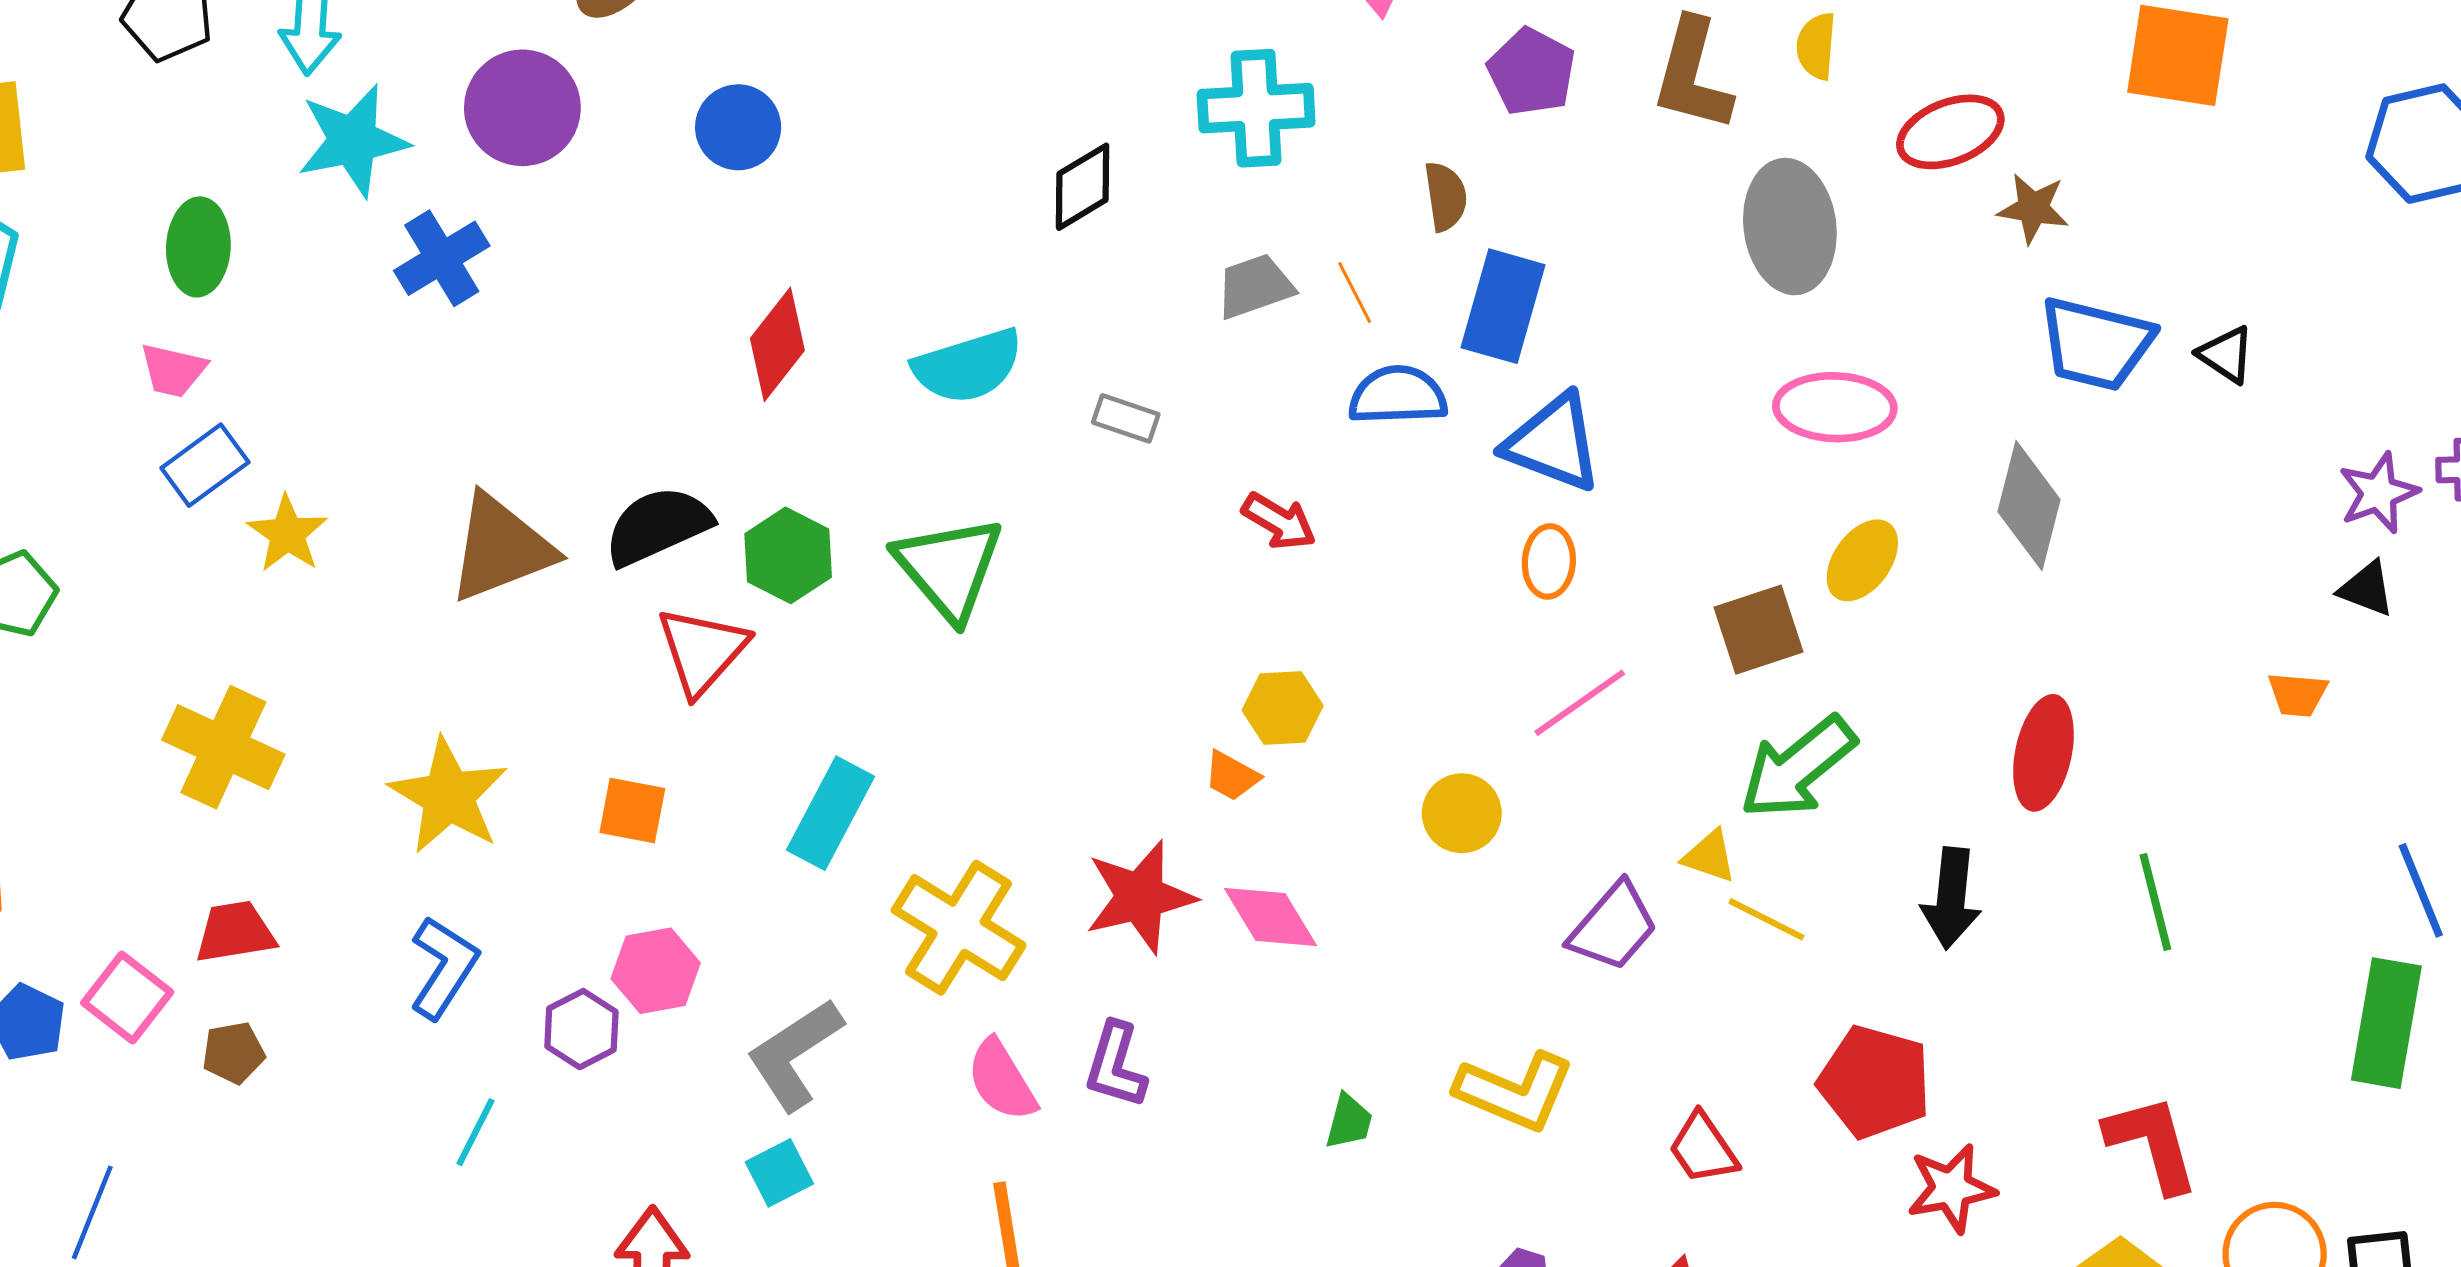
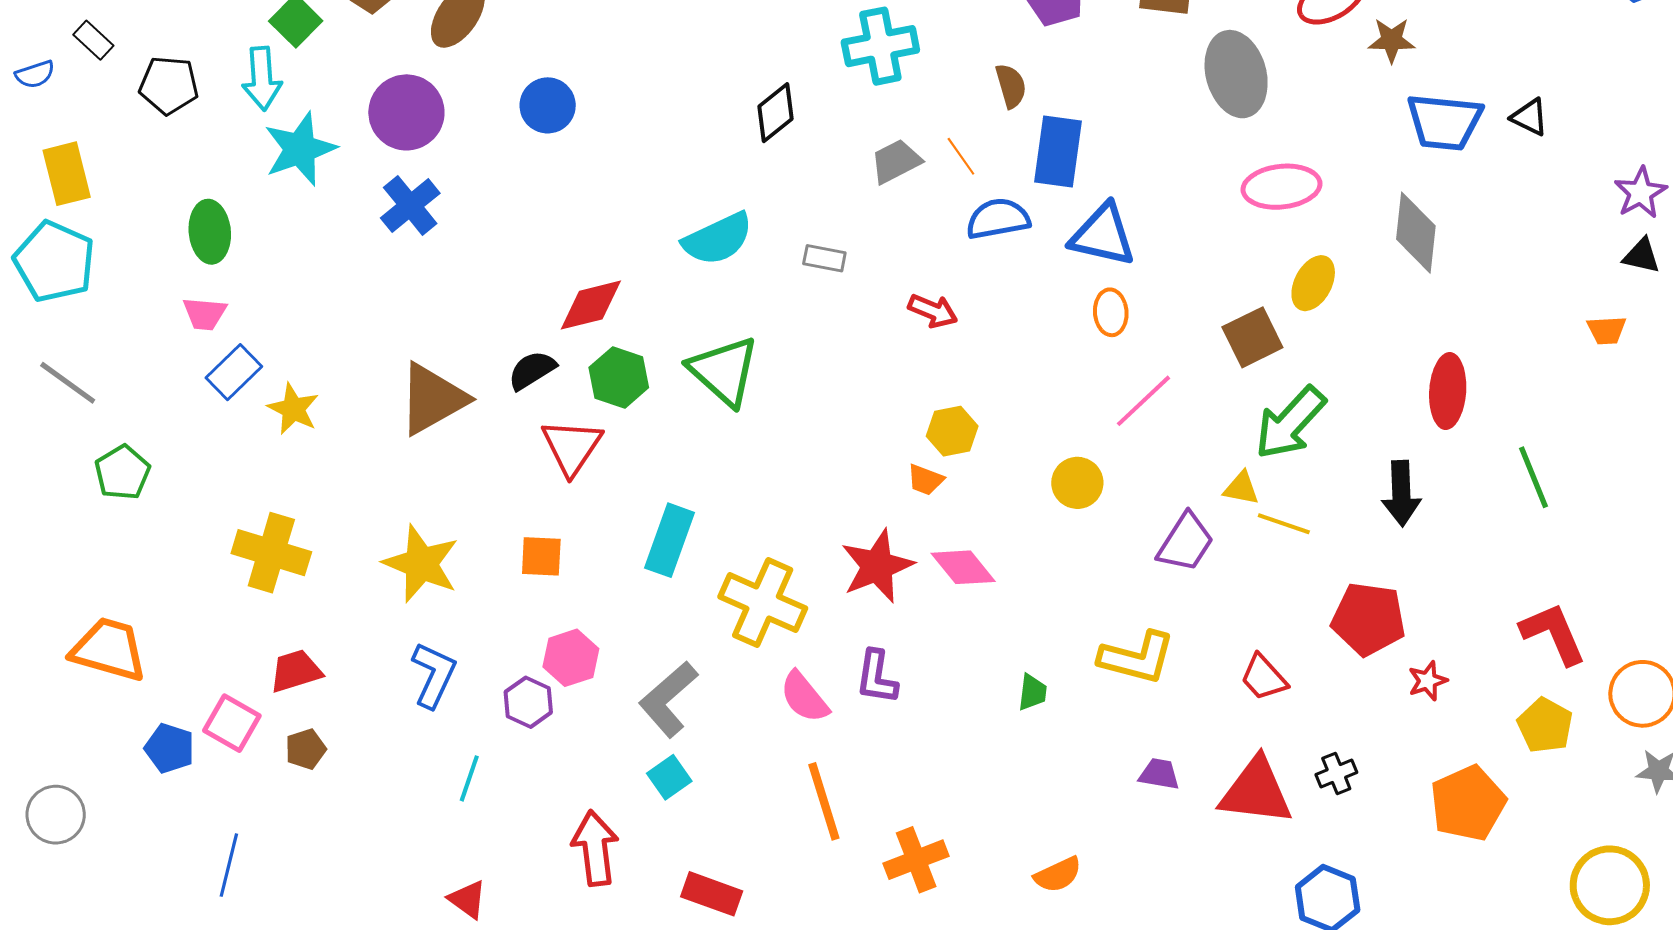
blue cross: (442, 258) -> (410, 206), moved
red diamond: (777, 344) -> (591, 305), moved, turned 46
black semicircle: (658, 526) -> (532, 370), size x0.7
red star: (1951, 1188) -> (1428, 681), size x0.7

